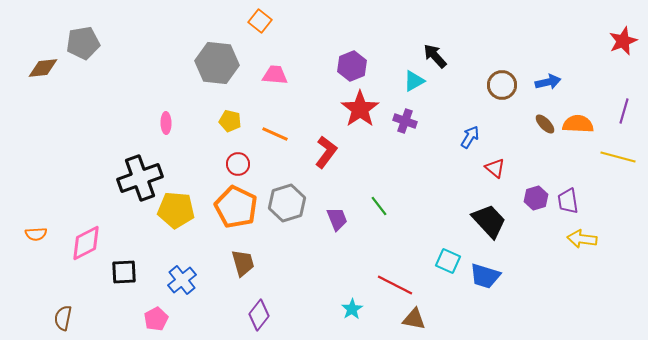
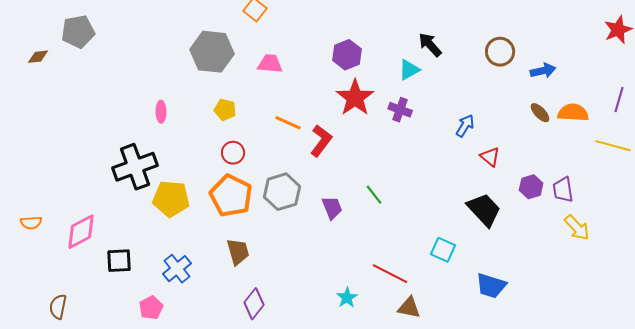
brown diamond: (43, 68) -> (38, 57), size x0.7
brown circle: (502, 85) -> (500, 52), moved
orange line: (275, 134) -> (288, 123), moved
yellow arrow: (582, 239) -> (577, 228), turned -140
blue trapezoid: (485, 276) -> (491, 286), moved

